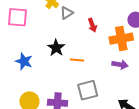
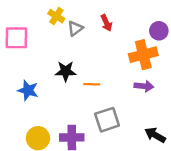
red arrow: (92, 25) -> (106, 23), moved
black star: (56, 48) -> (66, 71), turned -30

